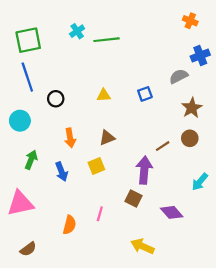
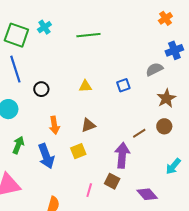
orange cross: (190, 21) -> (165, 18), turned 32
cyan cross: (77, 31) -> (44, 27), moved
green square: (28, 40) -> (16, 35), turned 30
blue arrow: (62, 172) -> (46, 156), size x1.4
pink line: (100, 214) -> (89, 190), moved

